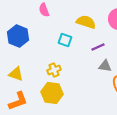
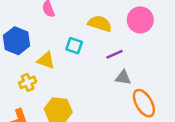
yellow cross: (54, 70) -> (28, 82), moved
yellow triangle: (16, 74) -> (46, 60), moved

